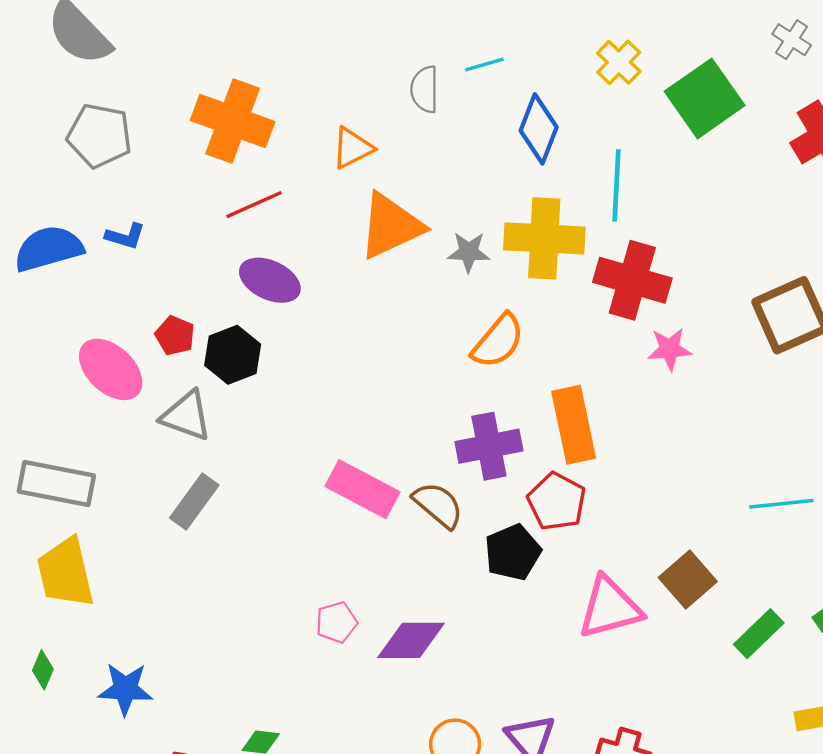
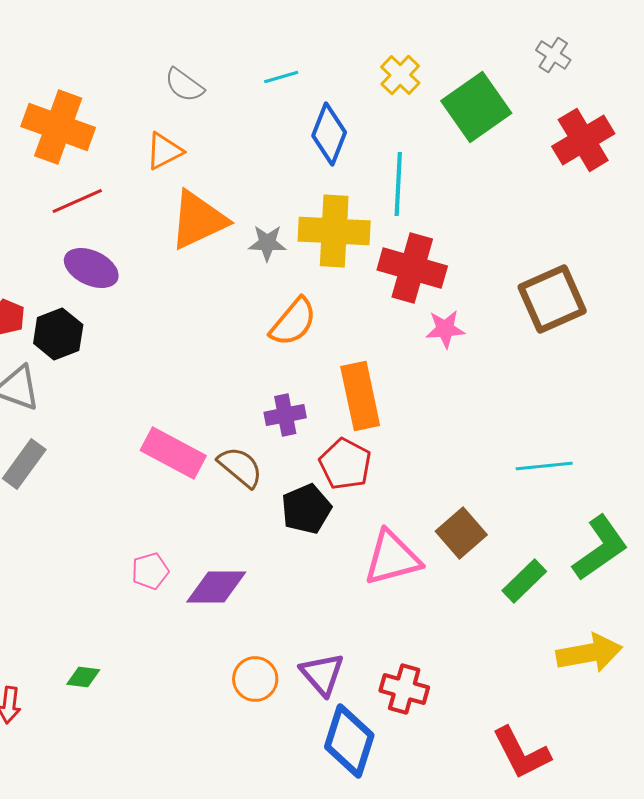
gray semicircle: (425, 89) -> (184, 85), moved, turned -54
purple cross: (489, 446) -> (285, 415), size x0.7

